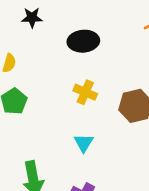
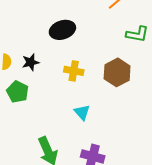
black star: (32, 18) -> (31, 62), moved

